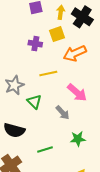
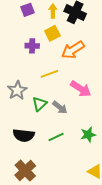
green triangle: (34, 102) -> (39, 104), turned 42
gray arrow: (63, 113) -> (60, 107), moved
green line: (45, 150) -> (56, 137), moved

